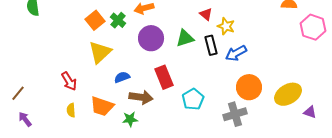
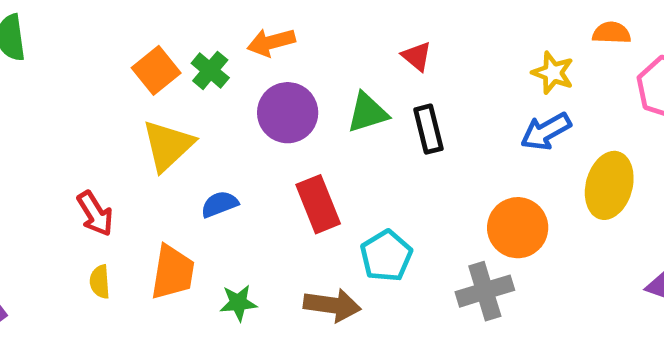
yellow star: (226, 26) -> (553, 73), moved
blue arrow: (236, 53) -> (546, 131), moved
yellow ellipse: (288, 94) -> (609, 185), moved, turned -44
brown arrow: (141, 97) -> (332, 305), moved
orange trapezoid: (102, 106) -> (173, 272), turned -100

